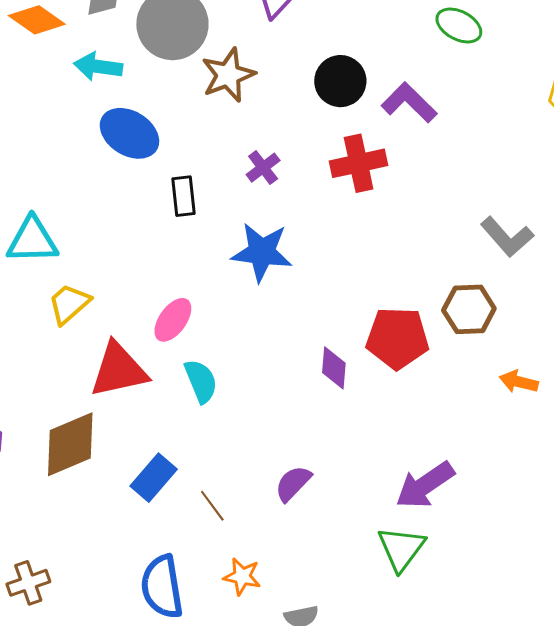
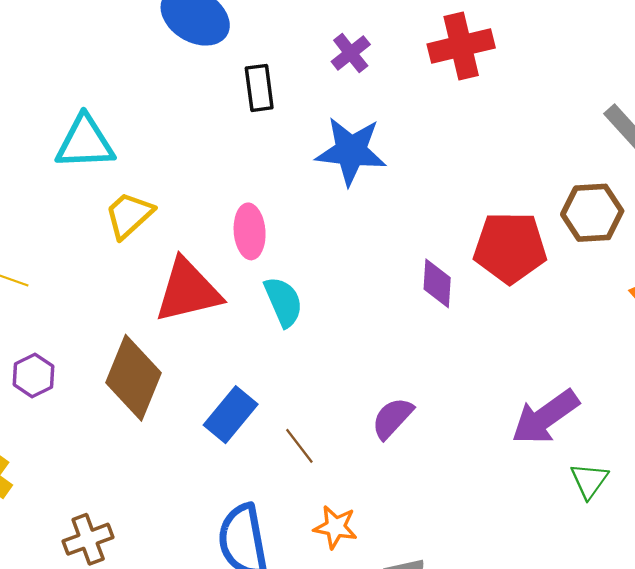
pink ellipse: (173, 320) -> (250, 231), turned -39
brown diamond: (70, 444) -> (134, 378), turned -44
green triangle: (401, 548) -> (589, 481), moved, size x0.7

